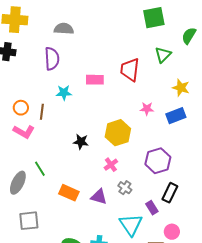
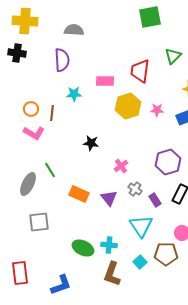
green square: (154, 18) -> (150, 17), moved
yellow hexagon: (118, 133) -> (128, 106), moved
purple triangle: (99, 197) -> (109, 198), turned 36
purple rectangle: (152, 208) -> (155, 200), moved

